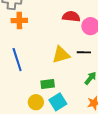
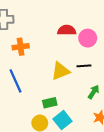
orange cross: (19, 21) -> (21, 47), moved

